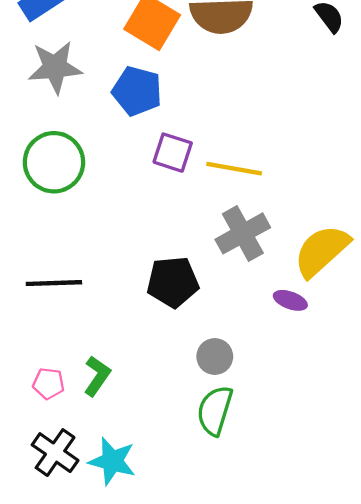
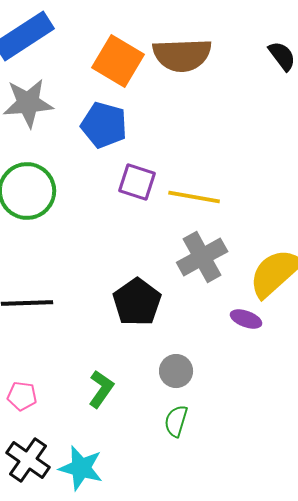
black pentagon: (173, 282) -> (137, 302), turned -30
green L-shape: (97, 376) -> (101, 389), moved
green semicircle: (215, 410) -> (176, 421), size x0.7

